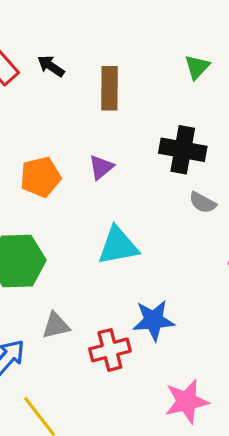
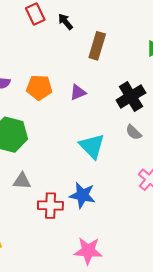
black cross: (183, 150) -> (131, 96), turned 32
cyan triangle: (118, 246) -> (92, 146), moved, turned 40

